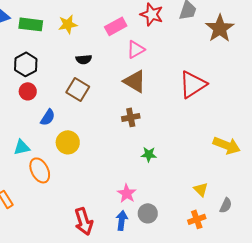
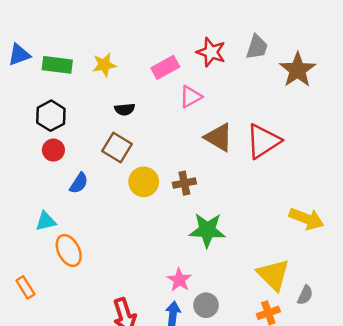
brown triangle: (135, 81) -> (219, 137), moved
yellow circle: (68, 142) -> (144, 182), moved
green star: (149, 154) -> (207, 230), size x1.8
yellow triangle: (201, 189) -> (273, 275), size x1.8

